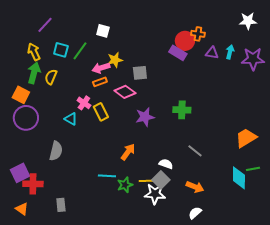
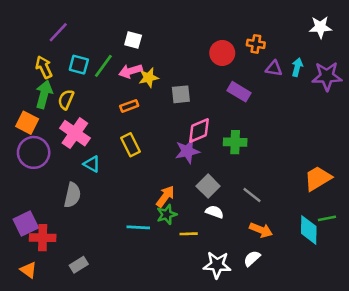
red circle: (185, 41) -> (222, 53), moved
purple rectangle: (178, 53) -> (239, 92), moved
pink arrow: (101, 68) -> (130, 71), moved
pink diamond: (125, 92) -> (199, 130), moved, turned -60
pink cross: (84, 103) -> (75, 133), moved, size x1.6
cyan triangle: (71, 119) -> (92, 164), moved
gray square: (161, 180) -> (208, 186), moved
green star: (125, 185) -> (167, 214), moved
orange arrow: (195, 187) -> (261, 230), moved
white star: (155, 194) -> (217, 265), moved
gray rectangle: (61, 205) -> (79, 265), turned 64
white semicircle: (195, 213) -> (252, 258), moved

